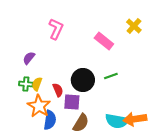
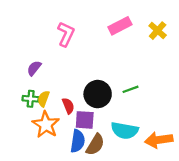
pink rectangle: (104, 41) -> (120, 26), moved, turned -66
blue semicircle: (50, 120) -> (78, 141), moved
cyan semicircle: (117, 121) -> (125, 130), moved

